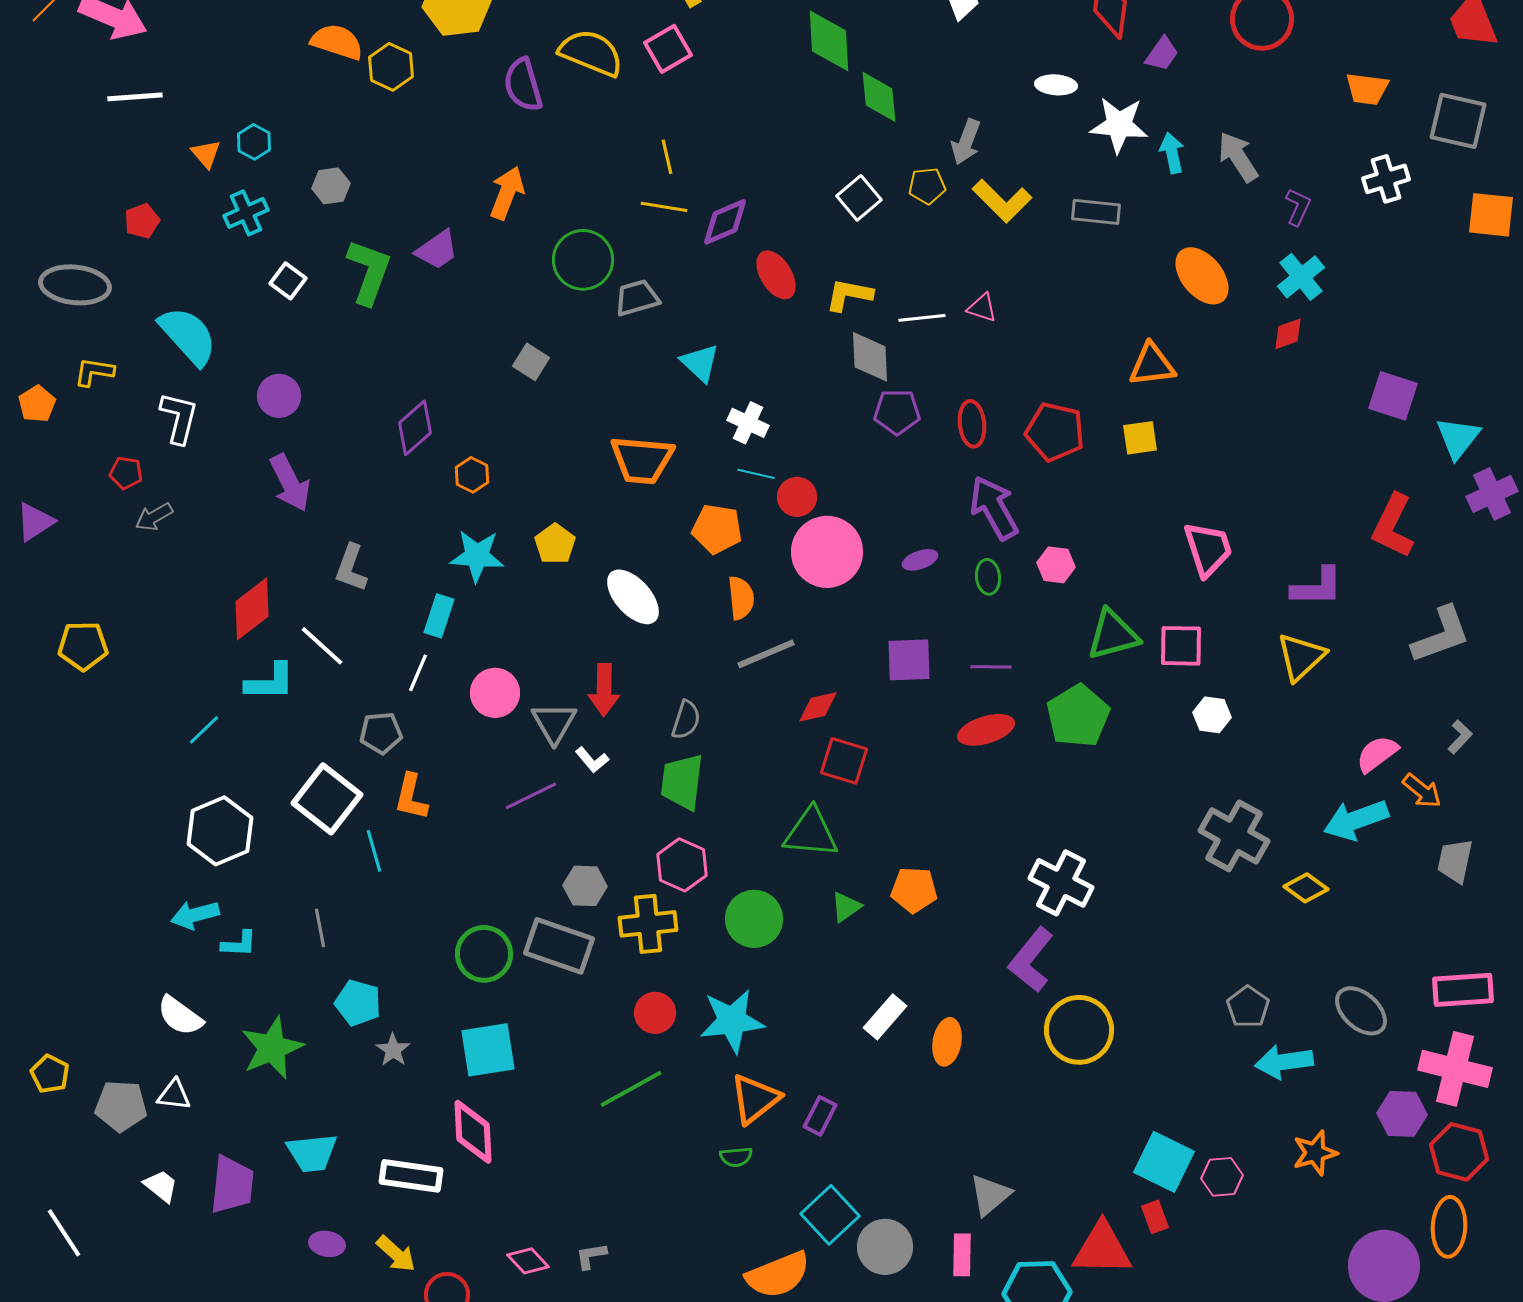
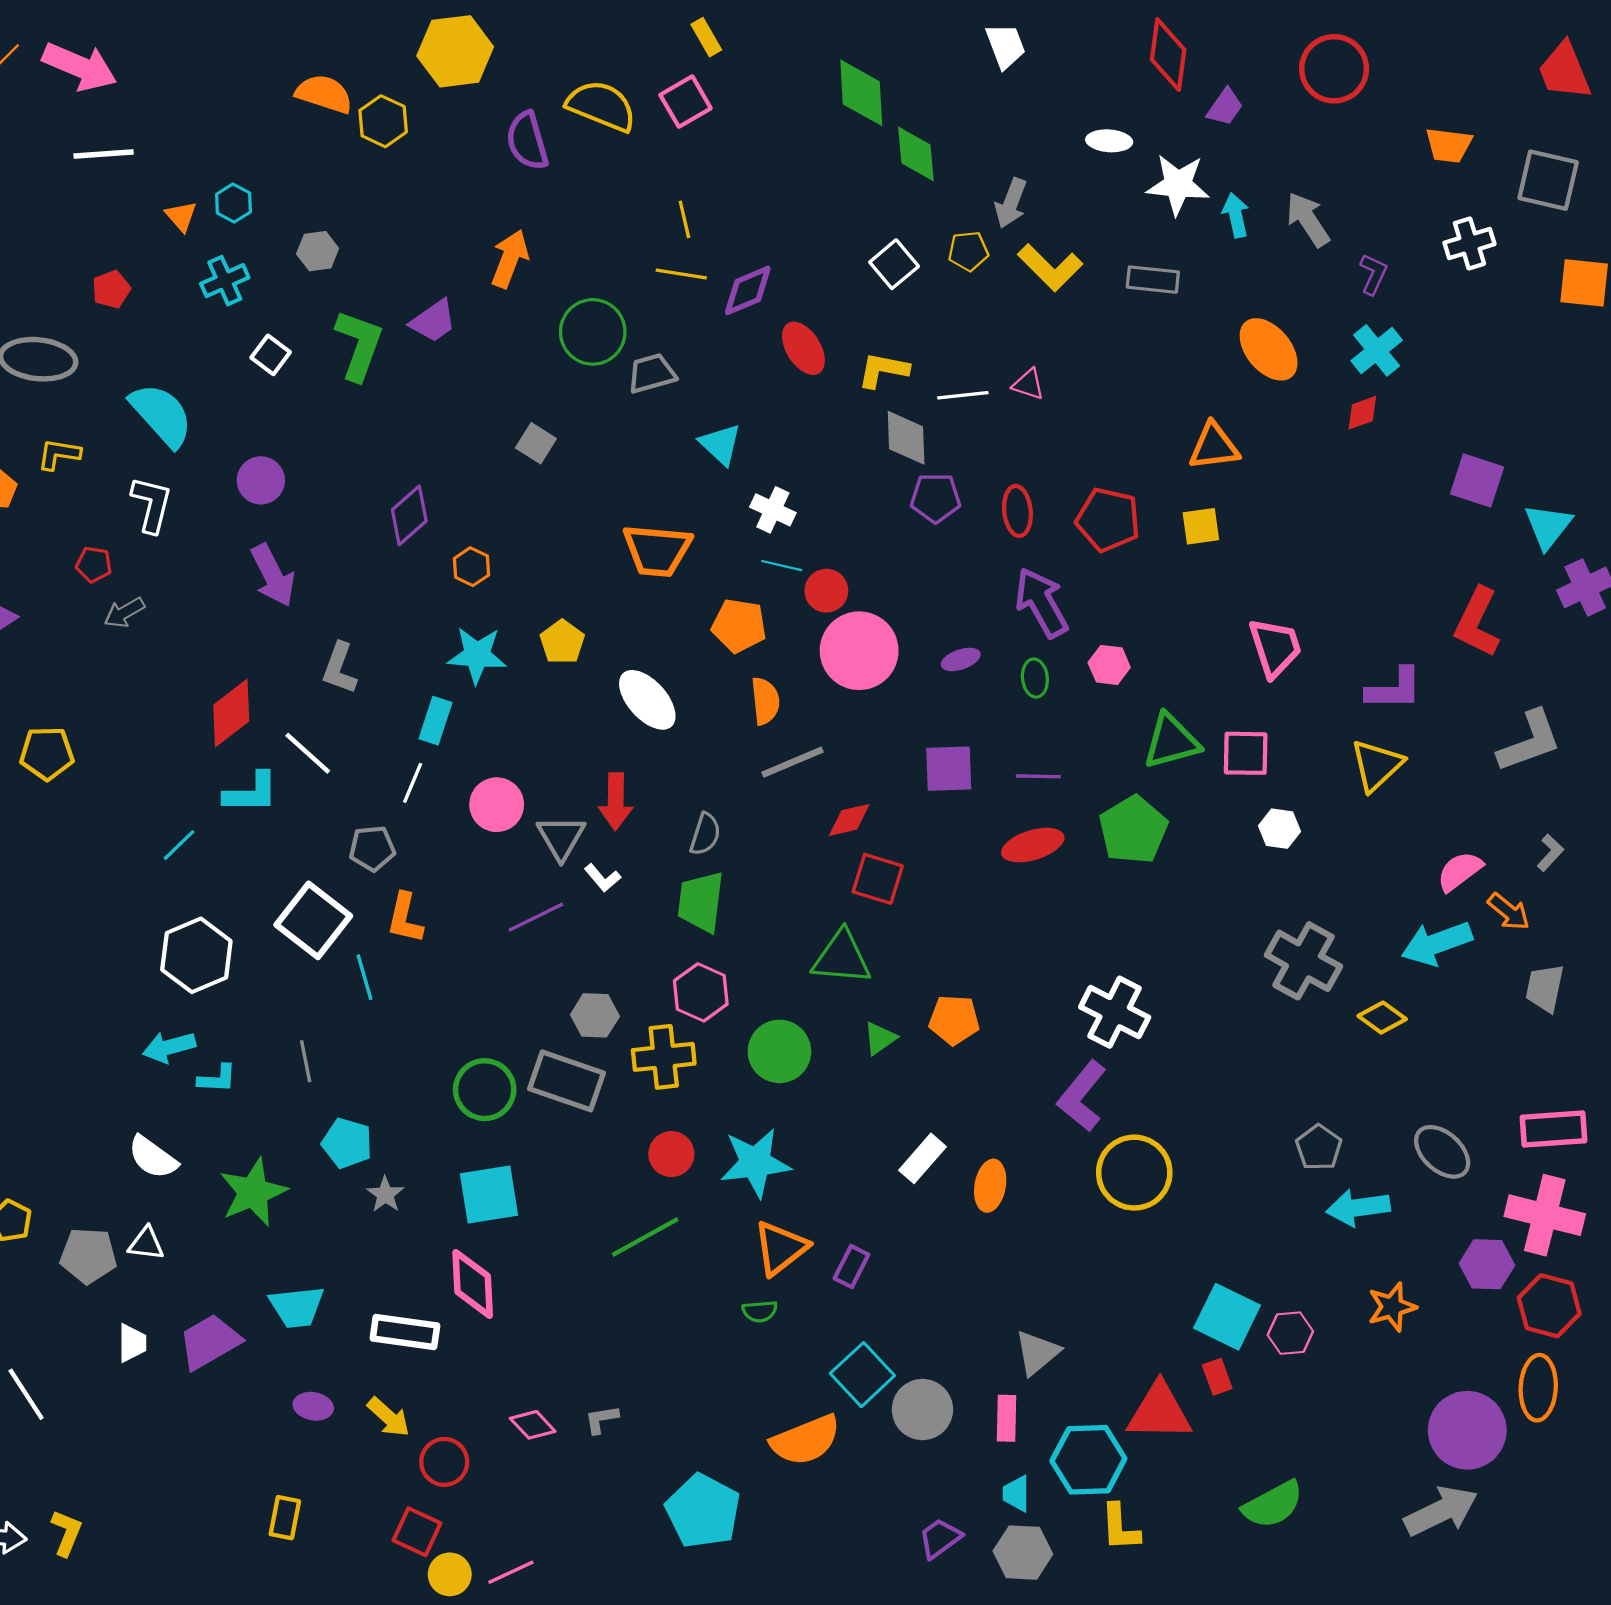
purple trapezoid: (232, 1185) -> (210, 1342), turned -126
white trapezoid: (161, 1186) -> (132, 1343), turned 51

